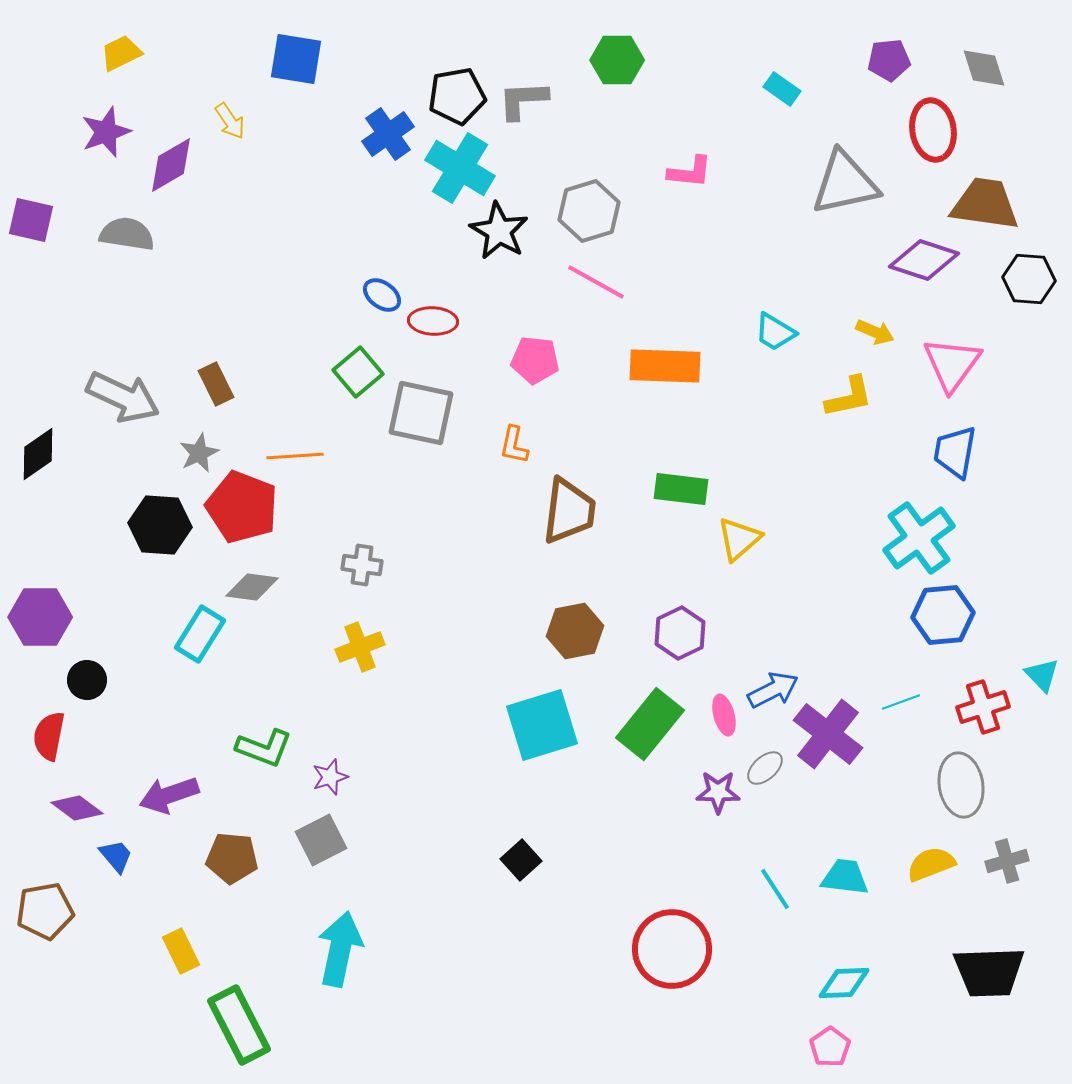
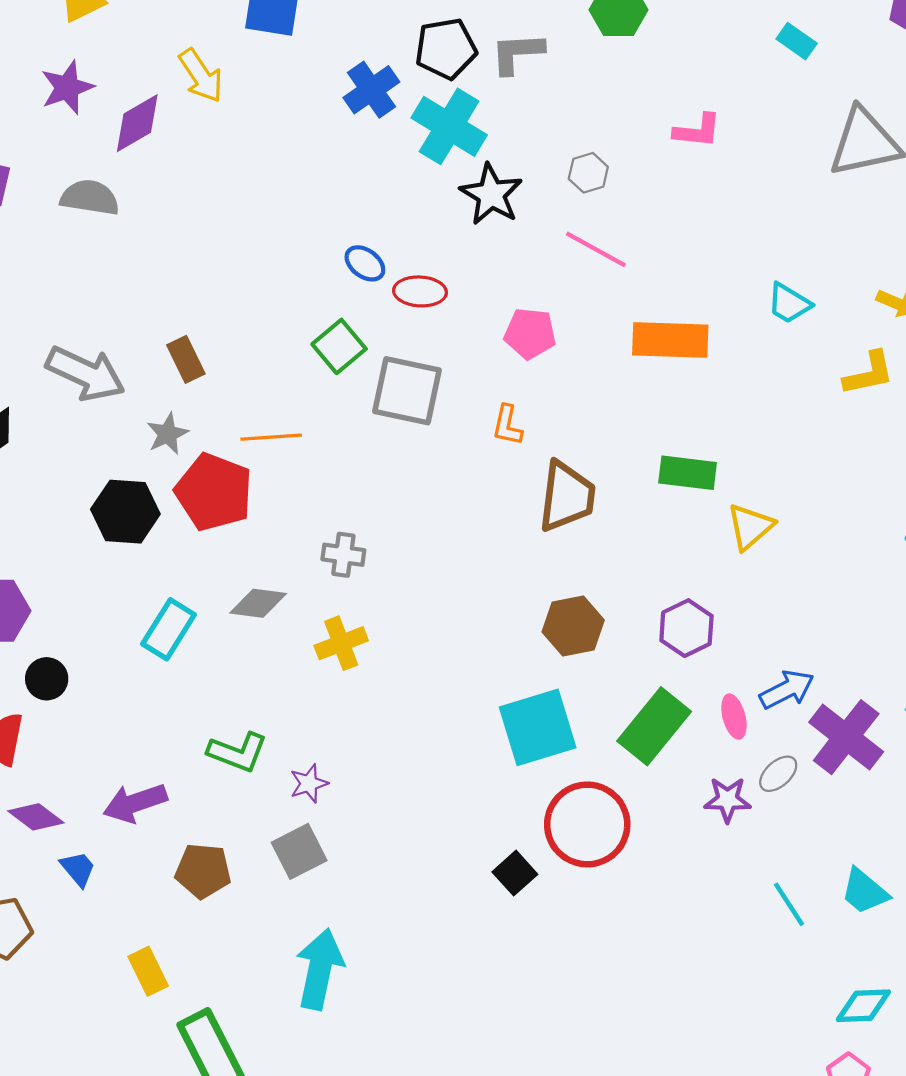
yellow arrow: (230, 121) -> (201, 76), size x1.4
gray hexagon: (589, 211) -> (588, 173), size x0.6
gray diamond: (252, 587) -> (258, 603), moved
cyan trapezoid: (845, 877) -> (865, 891), turned -147
red circle: (672, 949) -> (587, 824), moved

